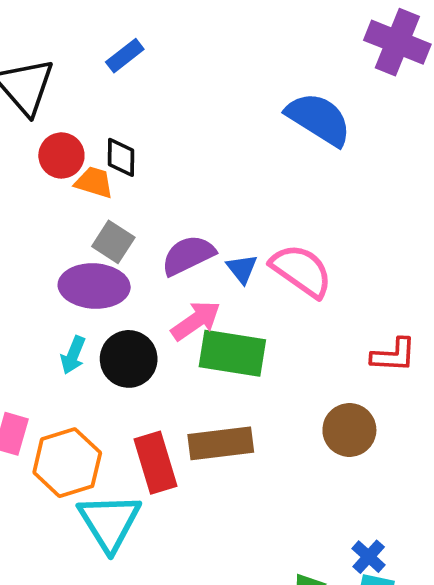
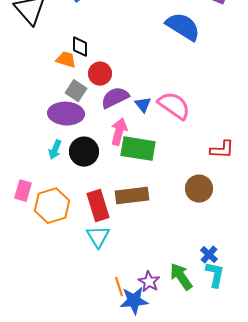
red circle: (61, 155) -> (100, 74), moved
pink arrow: (196, 321) -> (119, 132), turned -40
cyan triangle: (109, 522) -> (98, 237), moved, size x0.7

